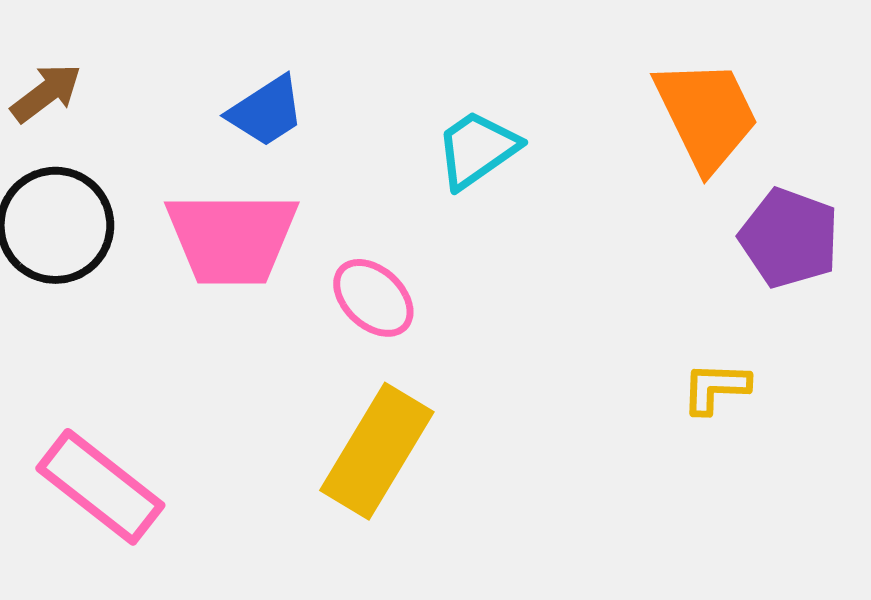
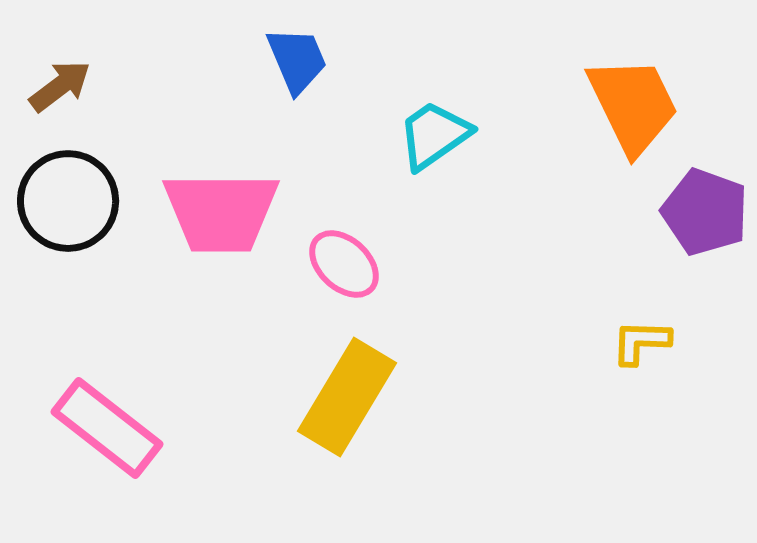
blue trapezoid: (266, 111) -> (297, 60), moved, turned -80

